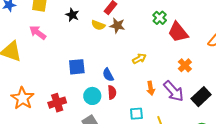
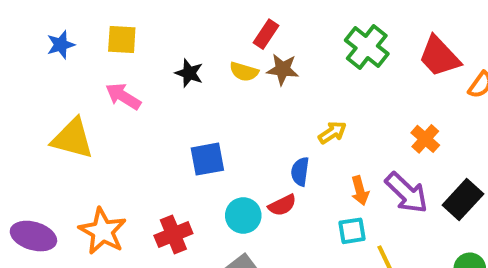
black star: (72, 15) -> (189, 73), moved
green cross: (160, 18) -> (367, 47), size x1.5
red trapezoid: (178, 32) -> (439, 56), moved
blue semicircle: (108, 75) -> (300, 172), moved, turned 40
red semicircle: (112, 92) -> (282, 205), turned 72
cyan square: (136, 114) -> (352, 231), moved

